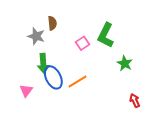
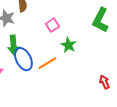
green L-shape: (106, 35) -> (100, 20), moved
green star: (125, 63) -> (68, 45), moved

